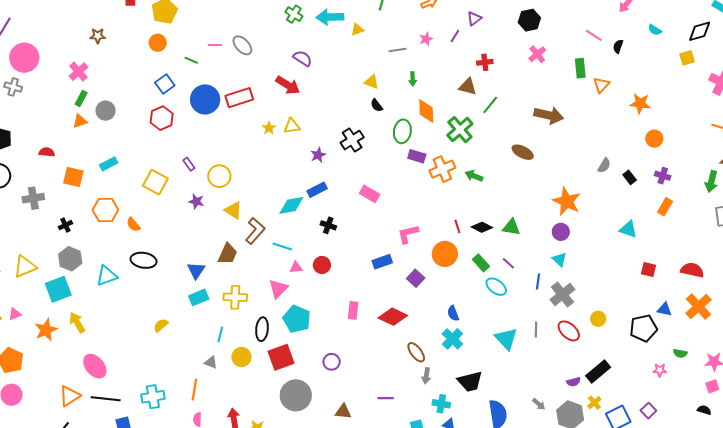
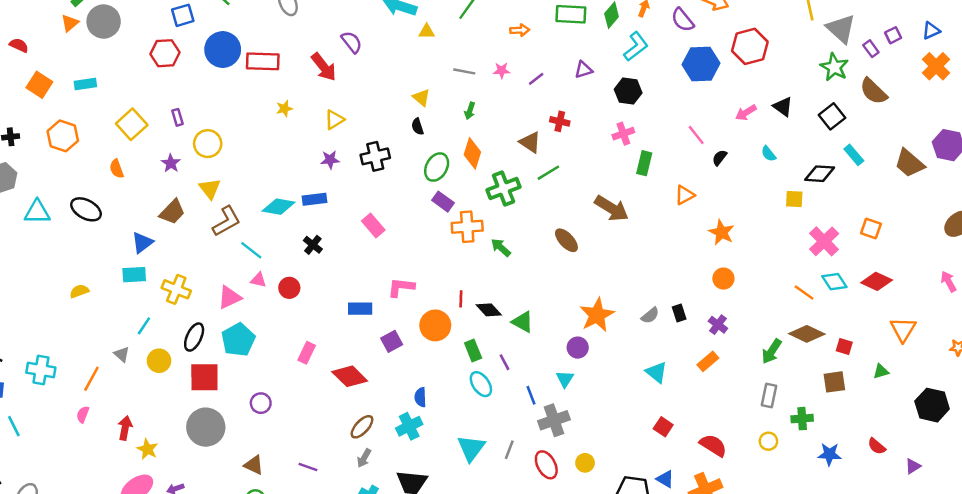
purple triangle: (474, 18) -> (584, 70), moved
green rectangle: (580, 68) -> (644, 163), moved
gray circle: (106, 111) -> (104, 22), size x1.4
orange triangle: (80, 121) -> (70, 23), turned -42
yellow triangle: (292, 126) -> (334, 120), moved, turned -42
gray semicircle: (604, 166) -> (650, 315), moved
orange semicircle: (133, 225) -> (117, 169), moved
brown trapezoid: (228, 254) -> (172, 212), moved
blue line: (538, 281) -> (531, 395), turned -49
brown ellipse: (416, 352) -> (362, 427), turned 60

